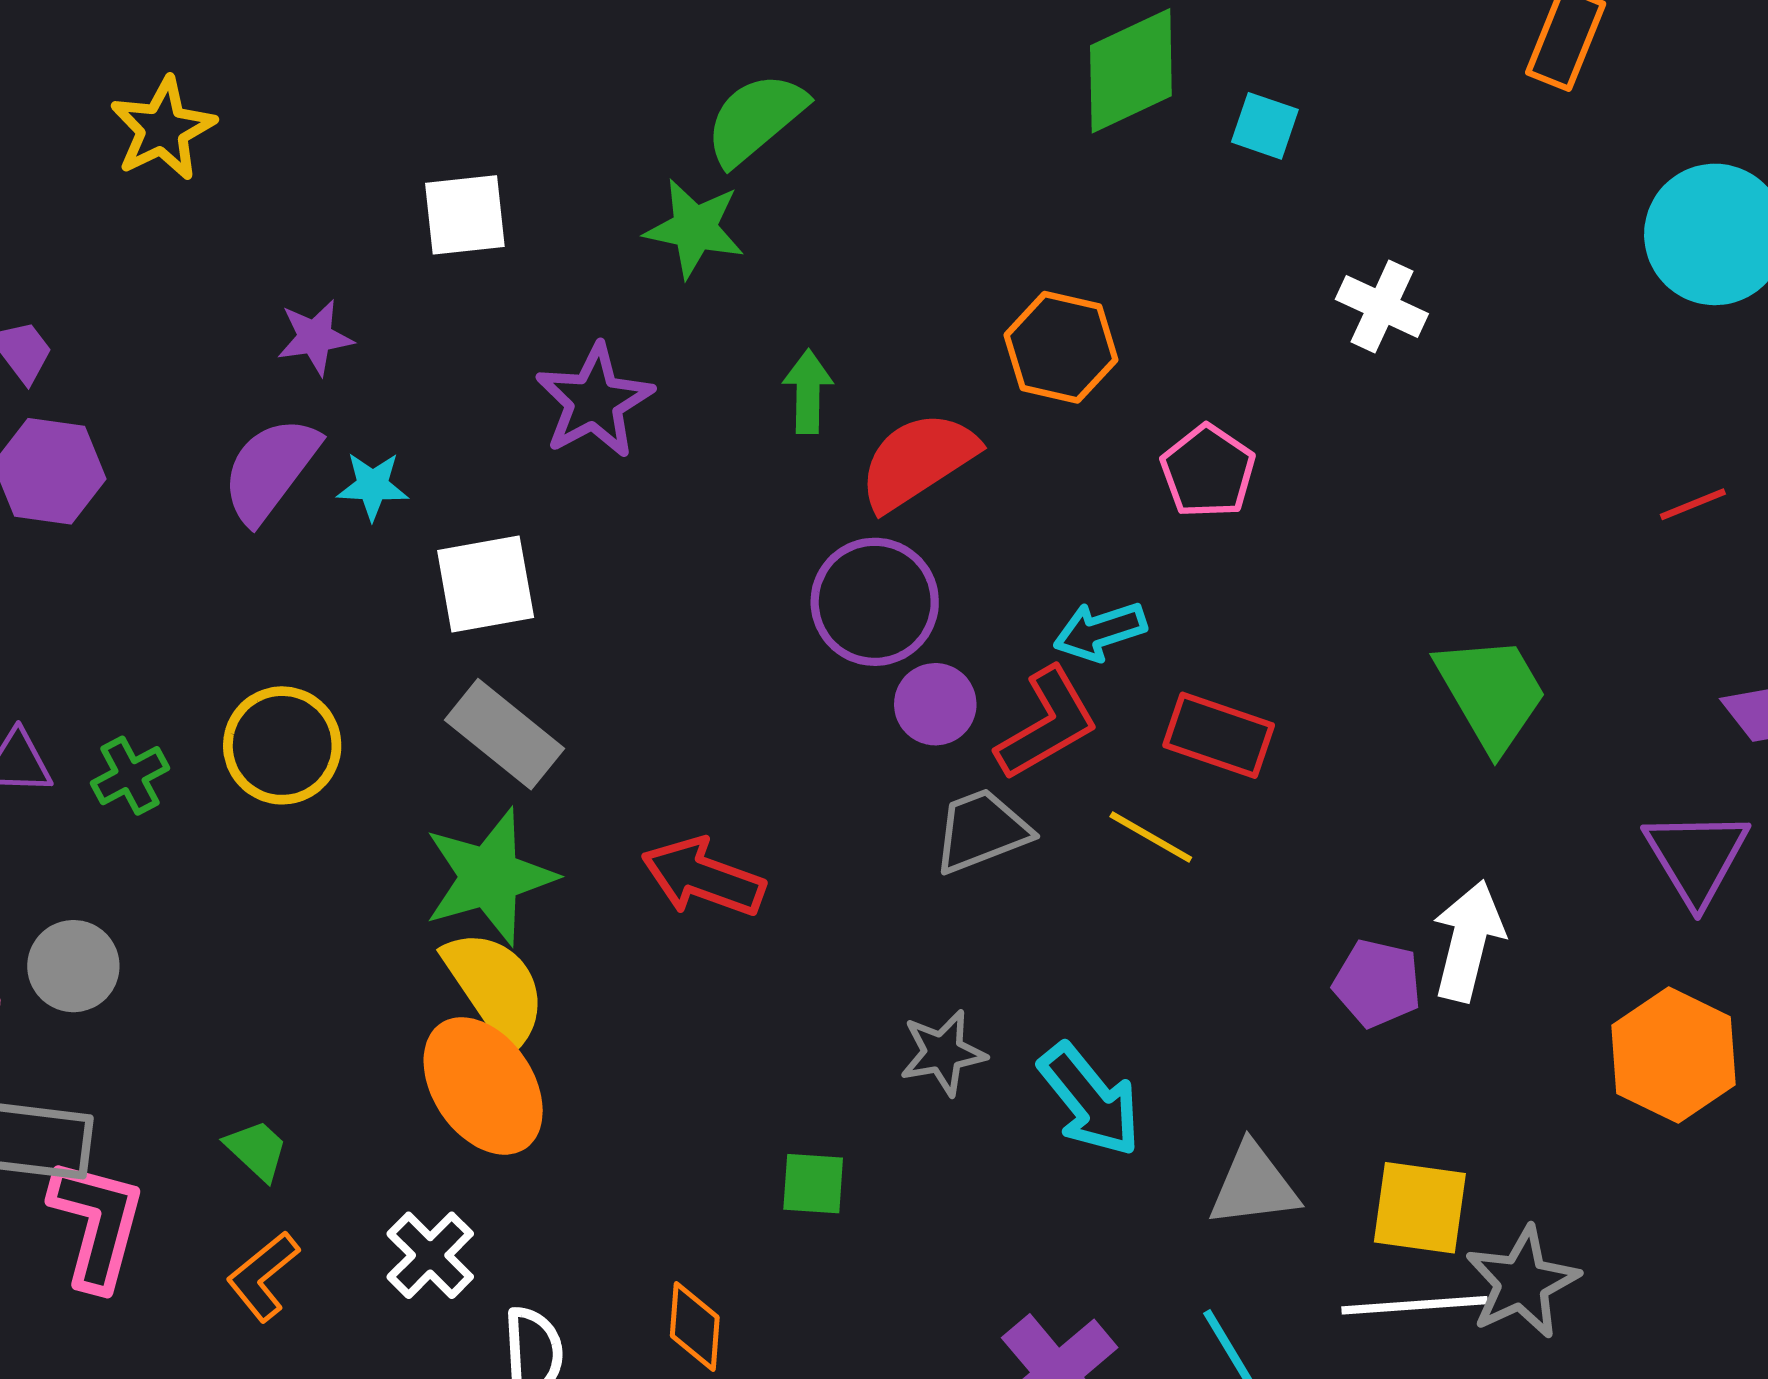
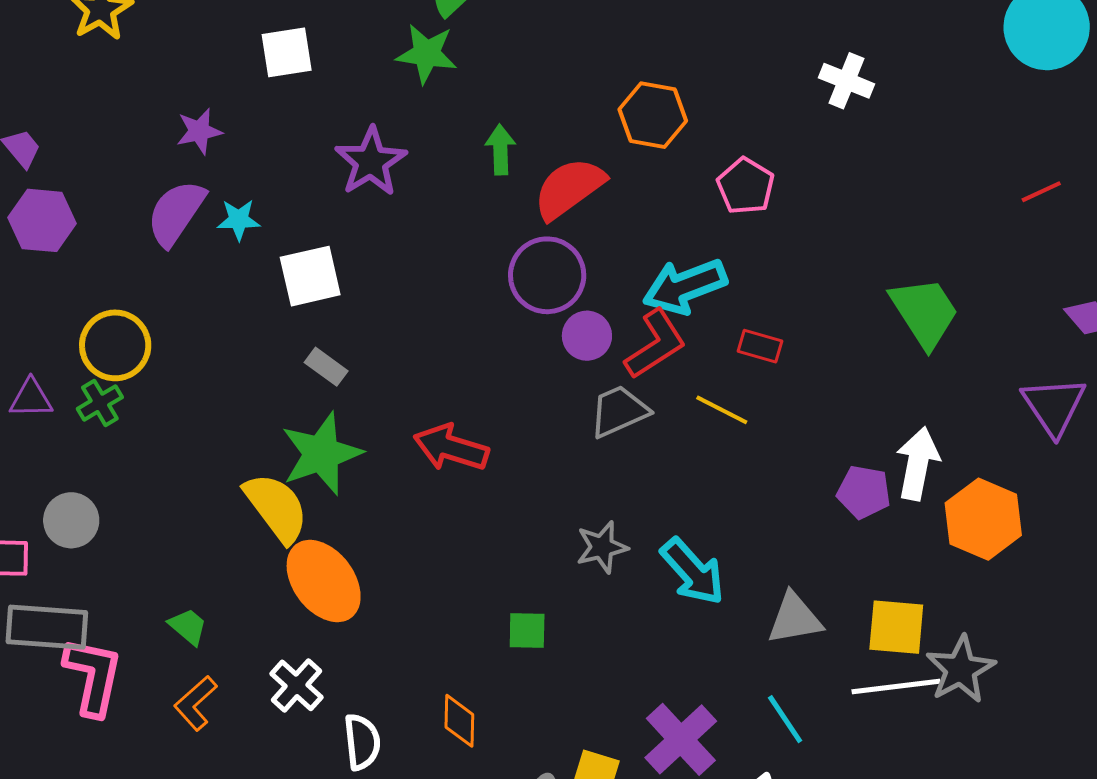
cyan arrow: (1100, 631) -> (685, 286), size x1.5
gray rectangle: (504, 734) -> (326, 367), size x0.6
red rectangle: (1219, 735) -> (760, 346), size x0.7
yellow circle: (282, 745) -> (115, 345), moved
yellow semicircle: (495, 988) -> (276, 508), moved
orange hexagon: (1674, 1055) -> (983, 519), moved

